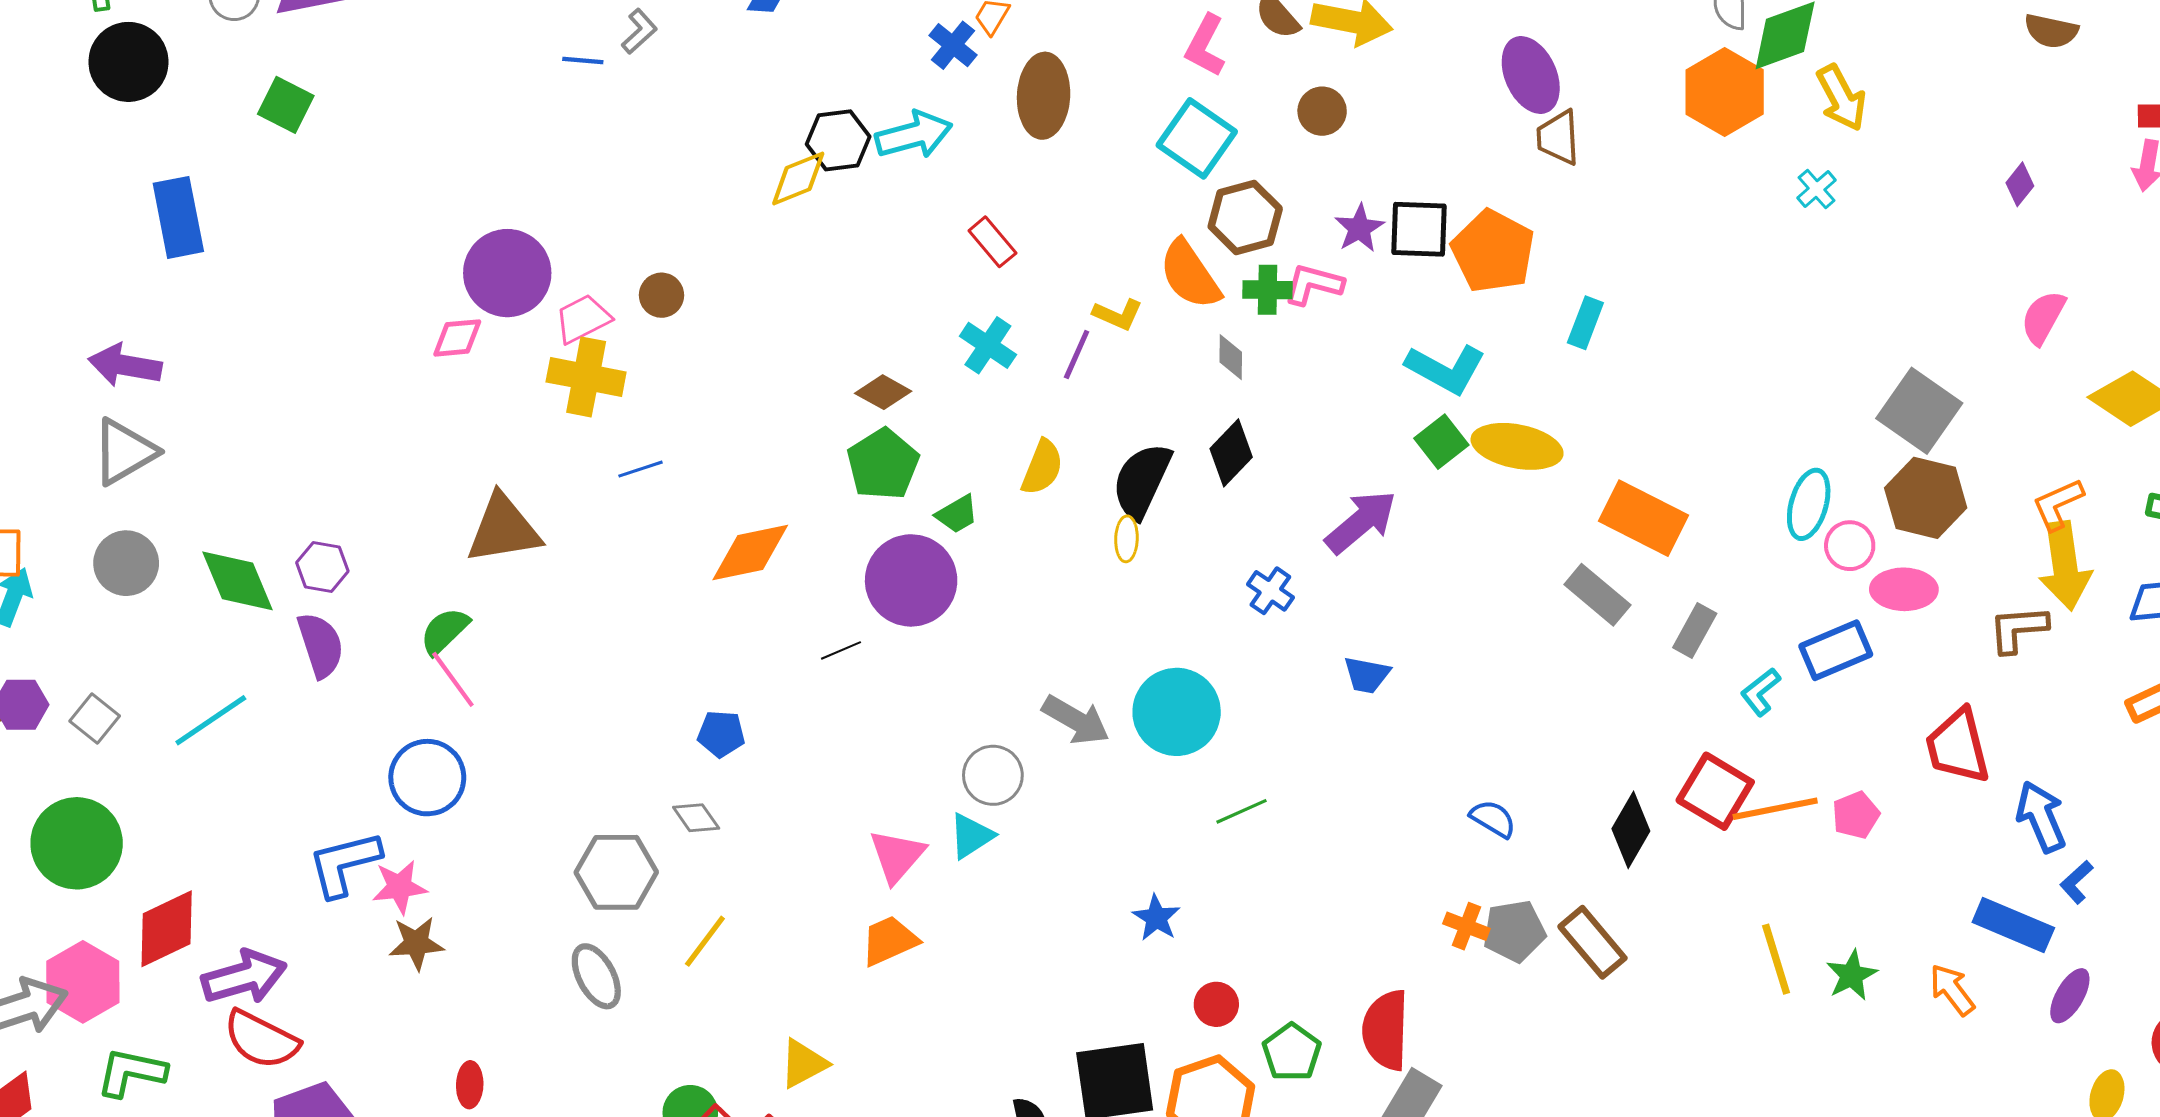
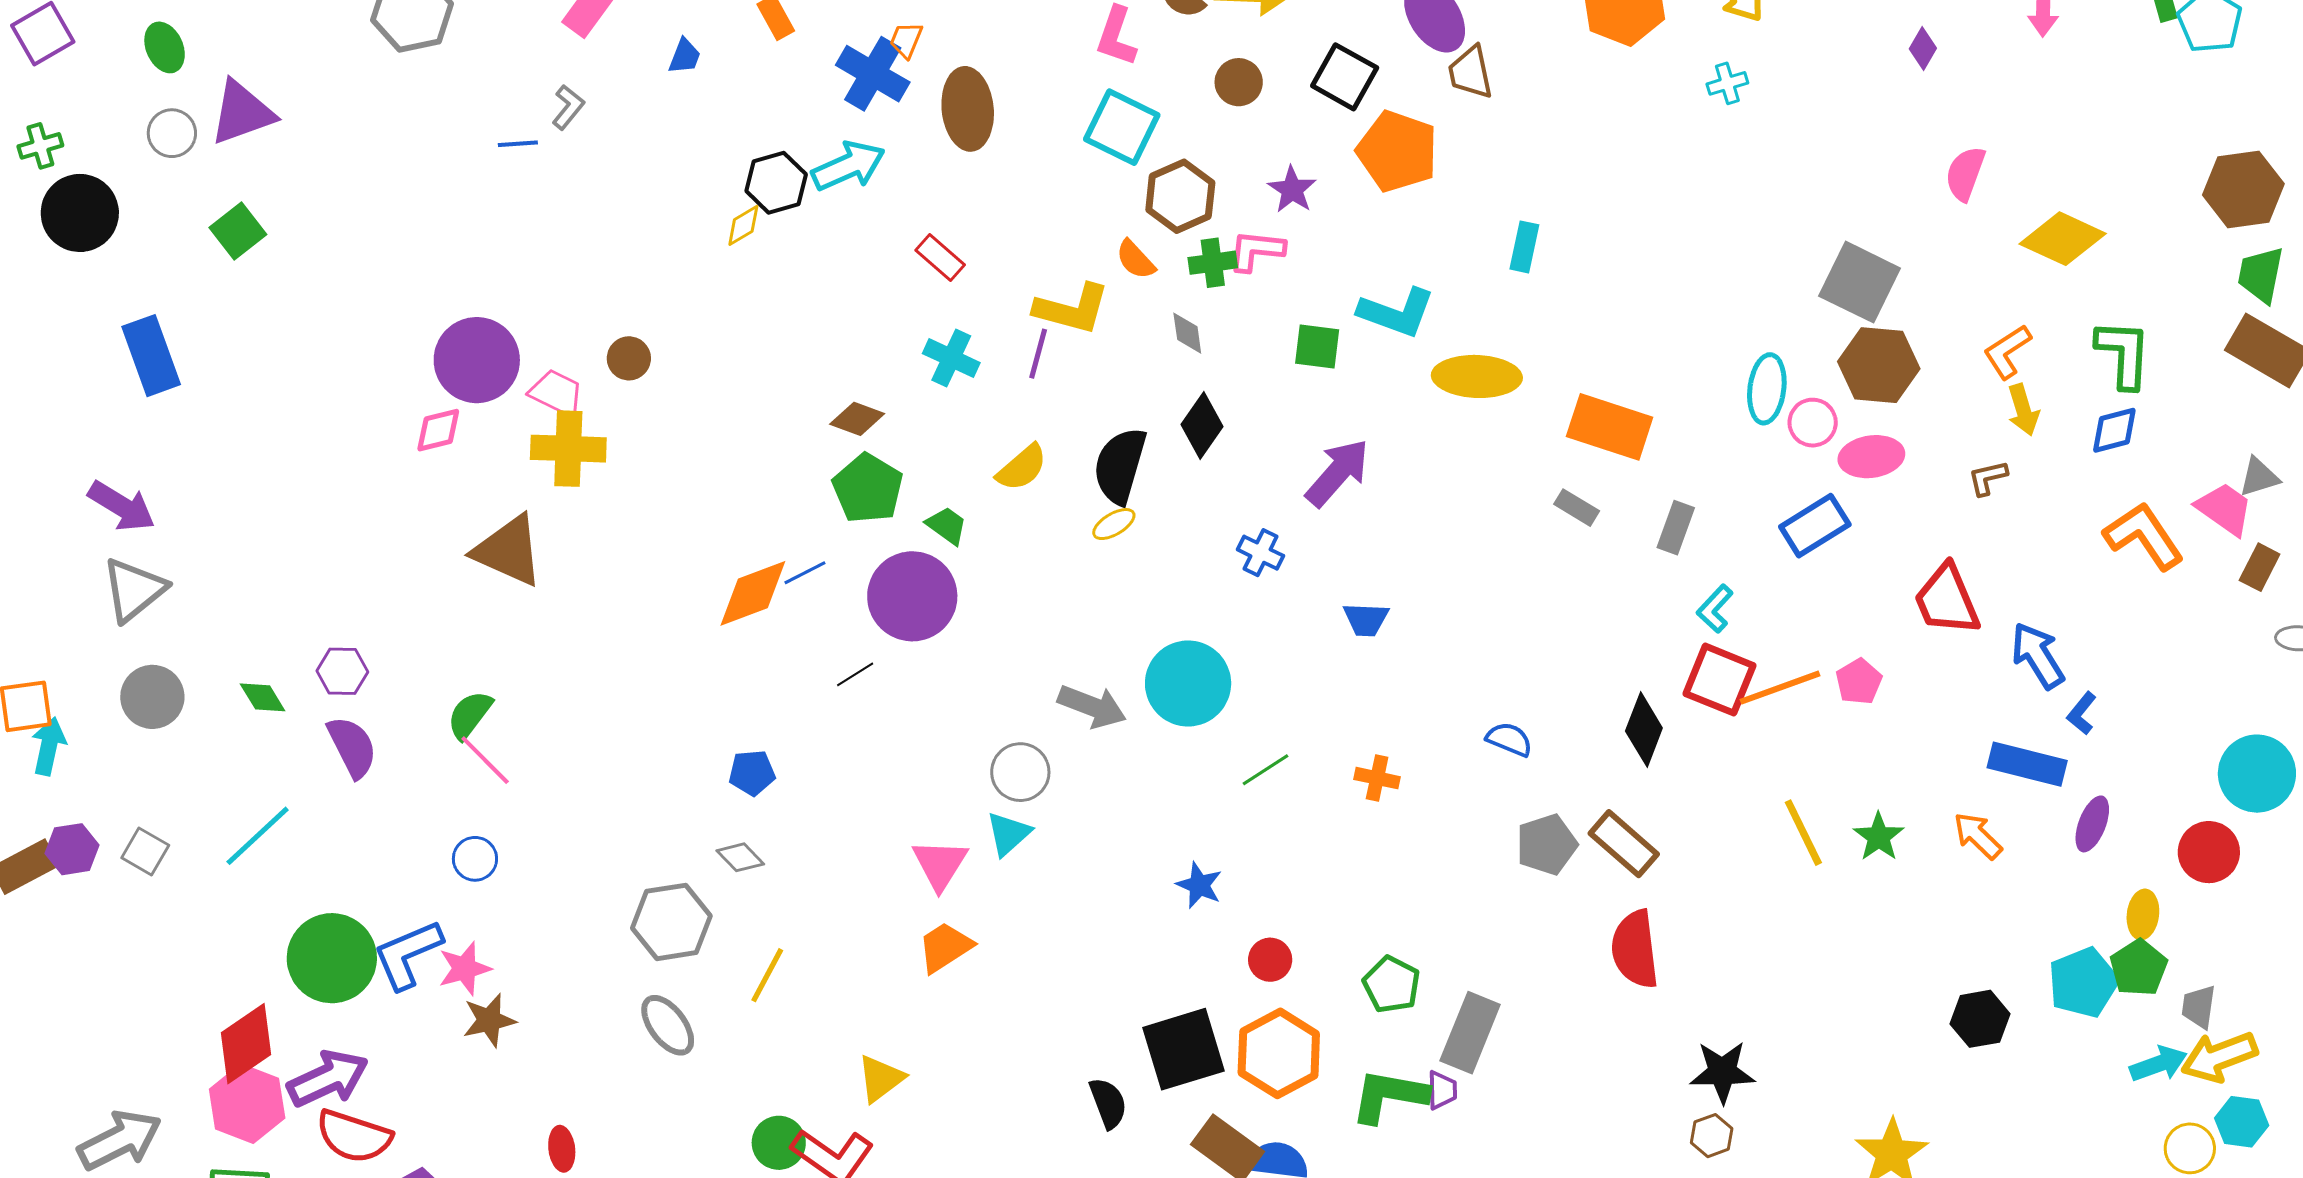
blue cross: (953, 45) -> (873, 74), size x1.5
green square: (286, 105) -> (238, 231), turned 34
yellow diamond: (798, 178) -> (743, 225), size x0.7
cyan cross: (1817, 189) -> (1727, 83), turned 33
black square: (1419, 229) -> (1345, 77), moved, turned 36
orange pentagon: (1493, 251) -> (1397, 151), moved
orange semicircle: (1190, 275) -> (1136, 260), size x0.6
yellow L-shape: (1118, 314) -> (1072, 309), size x1.6
pink trapezoid: (583, 319) -> (557, 393), turned 62
purple arrow: (125, 365) -> (122, 506), turned -150
green square: (1441, 442) -> (1317, 347), moved, turned -36
yellow semicircle: (1042, 467) -> (1022, 468), turned 36
blue line: (640, 469) -> (805, 573), moved
green trapezoid: (957, 514) -> (947, 525), turned -105
brown triangle: (503, 529) -> (508, 551), moved, turned 42
yellow ellipse: (1126, 539) -> (1114, 524), turned 66
yellow arrow: (2065, 566) -> (2023, 410), size x0.6
green diamond: (238, 581) -> (263, 697), size x0.6
gray rectangle: (1597, 595) -> (1577, 508), size x0.7
brown L-shape: (2018, 629) -> (1988, 478), size x0.7
cyan L-shape: (1760, 692) -> (1715, 609), moved
blue circle: (427, 778) -> (475, 859), size x0.6
green circle: (77, 843) -> (332, 958), moved
orange cross: (1466, 926) -> (1377, 778), moved
pink hexagon: (83, 982) -> (247, 1104), moved
red semicircle: (1386, 1030) -> (1635, 949), moved
green pentagon: (1292, 1052) -> (1392, 985), moved

